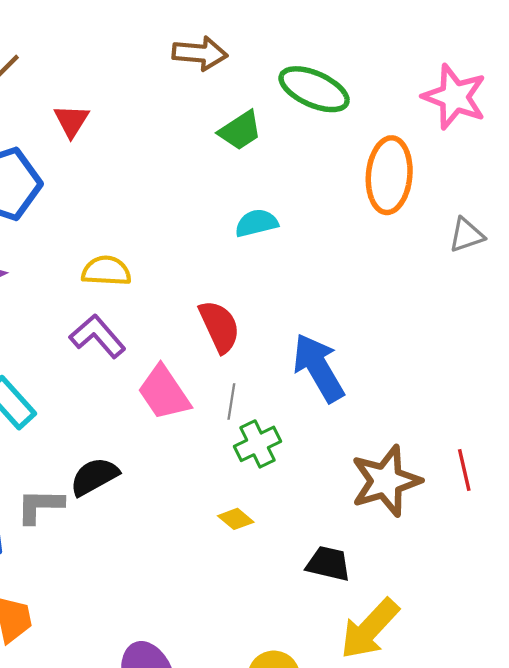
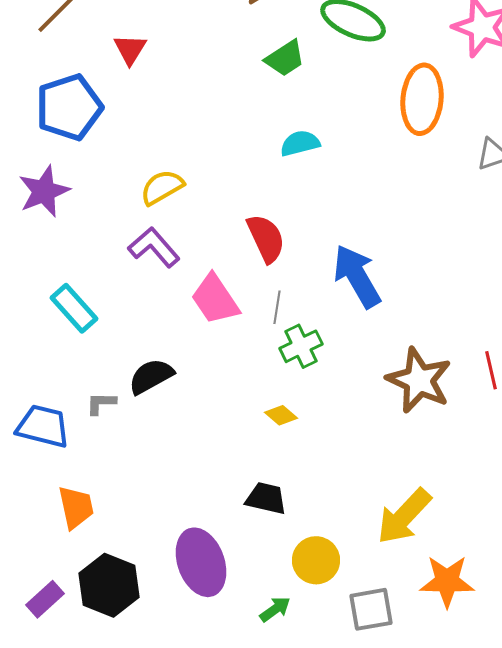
yellow semicircle: (106, 271) -> (162, 187), turned -33
brown star: (386, 481) -> (419, 380), turned -30
gray L-shape: (40, 506) -> (101, 403), size x0.7
black trapezoid: (328, 564) -> (266, 498), moved

